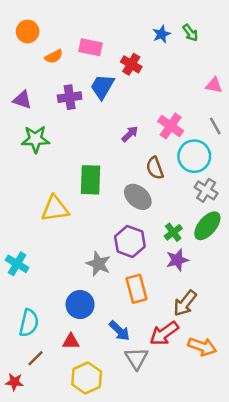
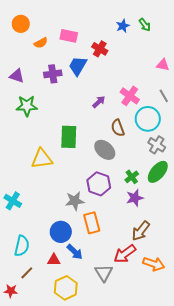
gray star: (98, 264) -> (75, 201), turned -30
orange rectangle: (136, 289) -> (92, 223), moved
blue arrow: (119, 331) -> (75, 252), moved

